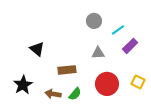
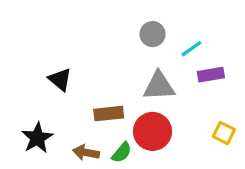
purple rectangle: (130, 46) -> (211, 75), turned 35
gray triangle: (98, 53) -> (159, 86), size x1.5
red circle: (107, 84) -> (152, 131), moved

